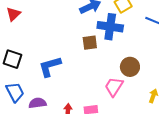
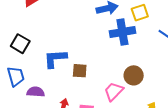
blue cross: (110, 27) -> (122, 32), turned -30
brown square: (90, 43) -> (80, 71), moved

